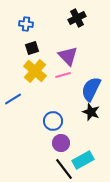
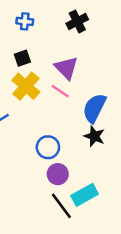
blue cross: (26, 24) -> (25, 21), moved
pink line: (63, 75) -> (60, 91), turned 49

